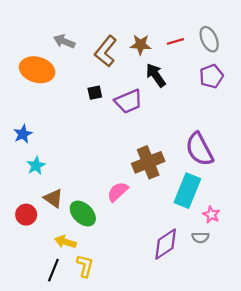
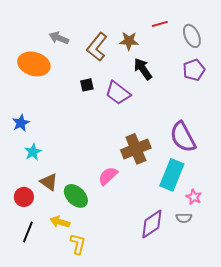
red line: (175, 41) -> (160, 24), moved
purple trapezoid: (129, 101) -> (118, 93), turned 60
black line: (53, 270) -> (28, 232), moved

